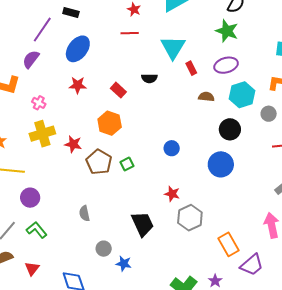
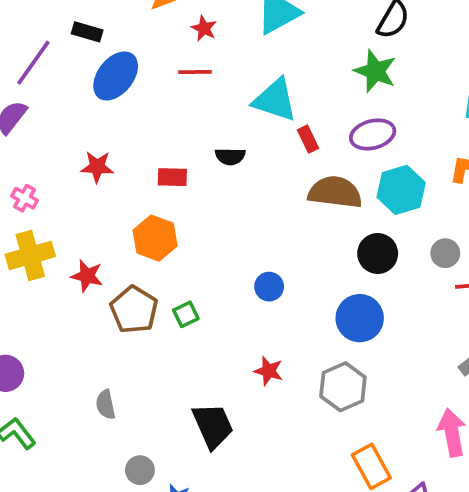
cyan triangle: (173, 47) -> (275, 100), turned -44
blue ellipse: (78, 49) -> (116, 76), moved
red rectangle: (118, 90) -> (172, 177), turned -42
brown semicircle: (206, 97) -> (335, 192), size x1.8
gray circle: (269, 114) -> (445, 253), moved
gray hexagon: (190, 218) -> (343, 387), moved

